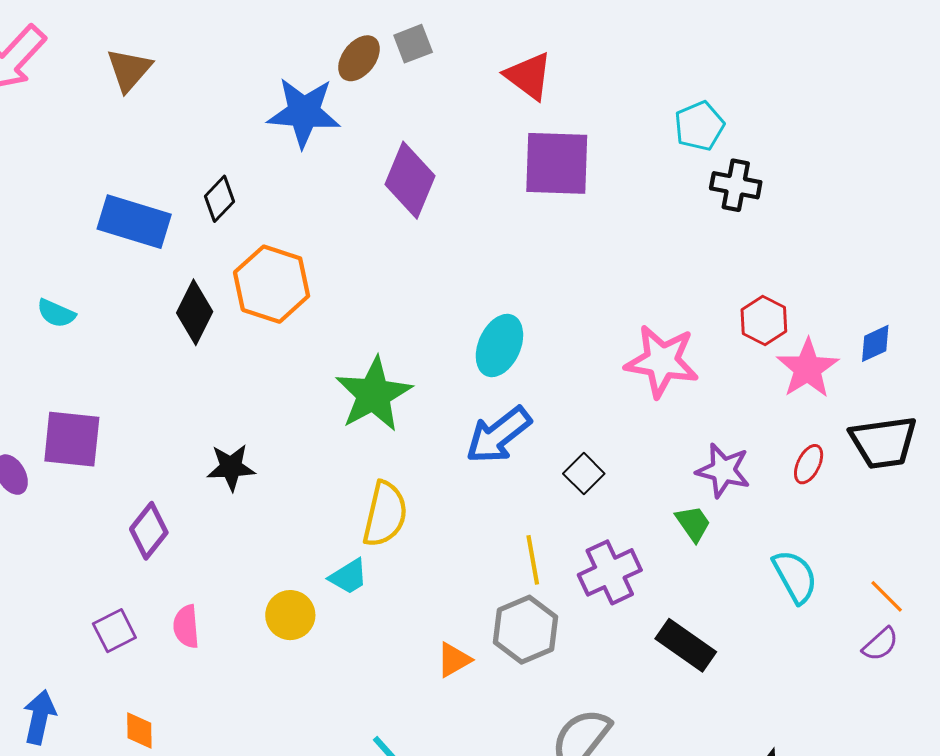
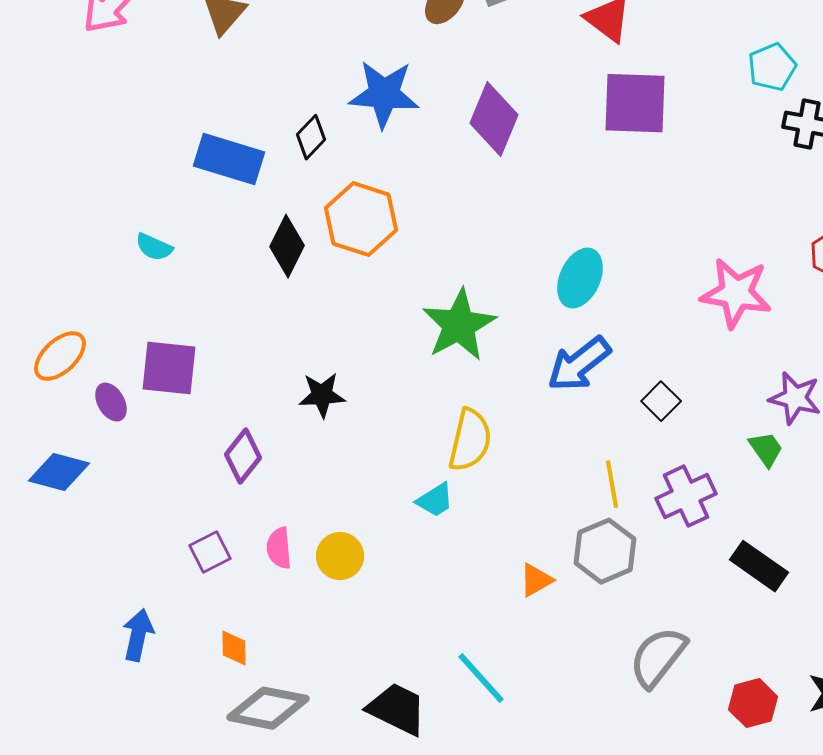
blue star: (304, 112) -> (384, 94), moved
yellow circle: (290, 615) -> (340, 556), moved

